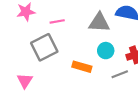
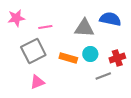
orange rectangle: (82, 67) -> (68, 58), moved
pink triangle: (25, 81) -> (37, 82), moved, turned 35

